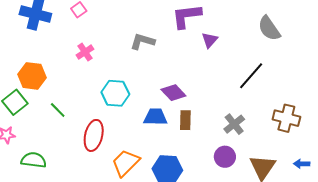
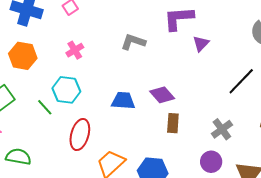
orange hexagon: (32, 76) -> (23, 56), moved
cyan hexagon: (115, 93) -> (66, 90), moved
blue trapezoid: (155, 117) -> (123, 101), moved

